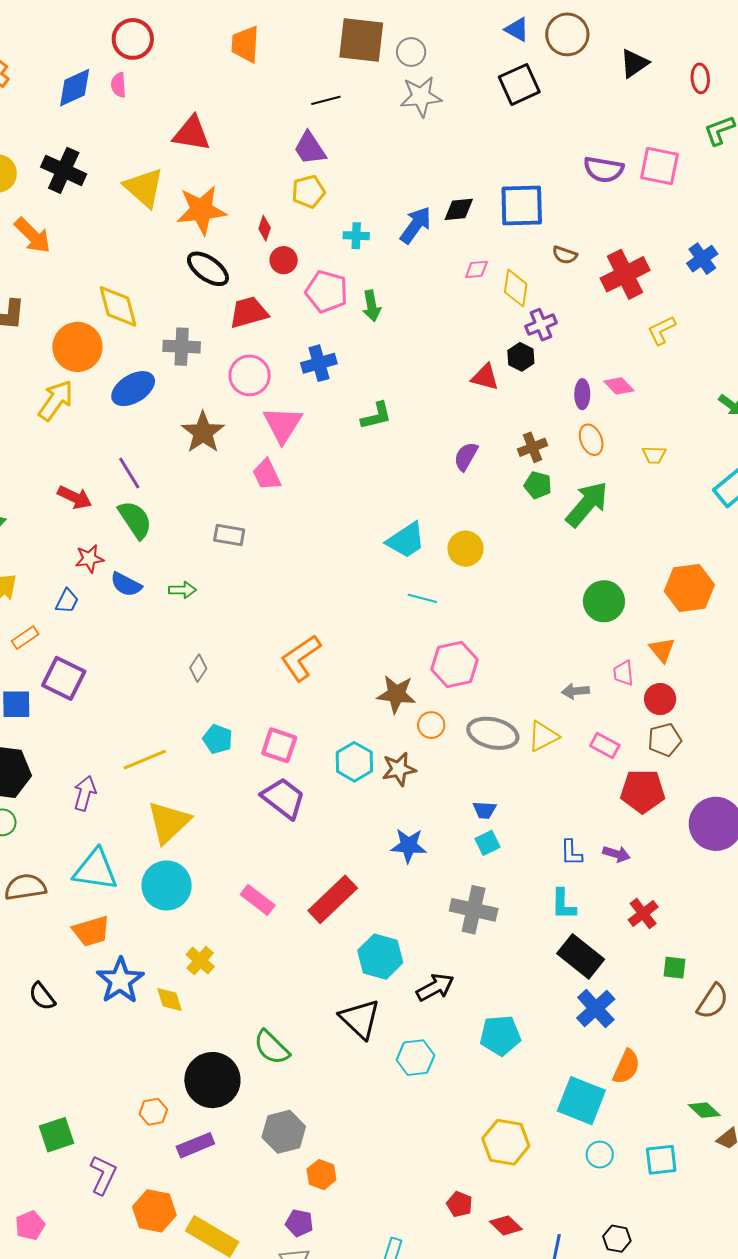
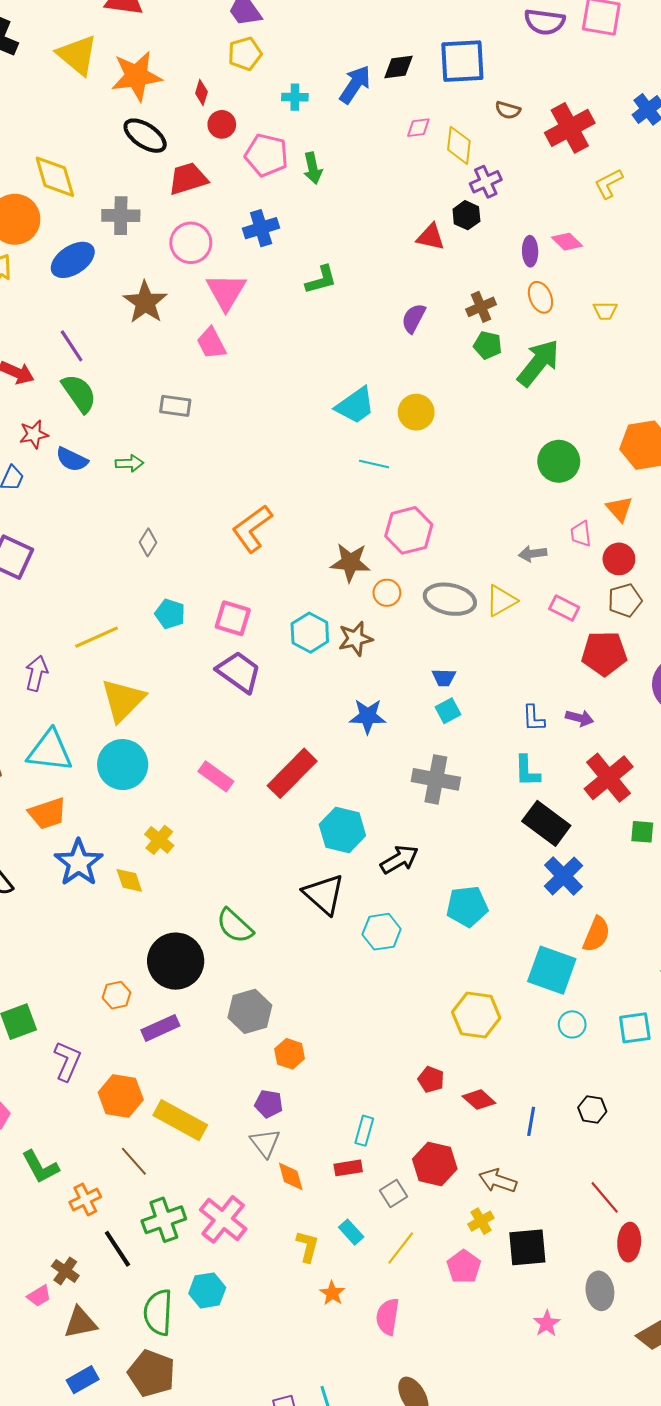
red cross: (643, 913) -> (609, 778), size x1.6

